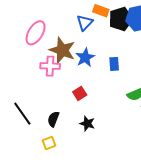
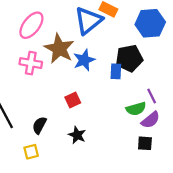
black pentagon: (121, 19) -> (129, 58), moved
blue triangle: (85, 23) -> (88, 20), size x1.5
pink cross: (50, 66) -> (31, 63), moved

